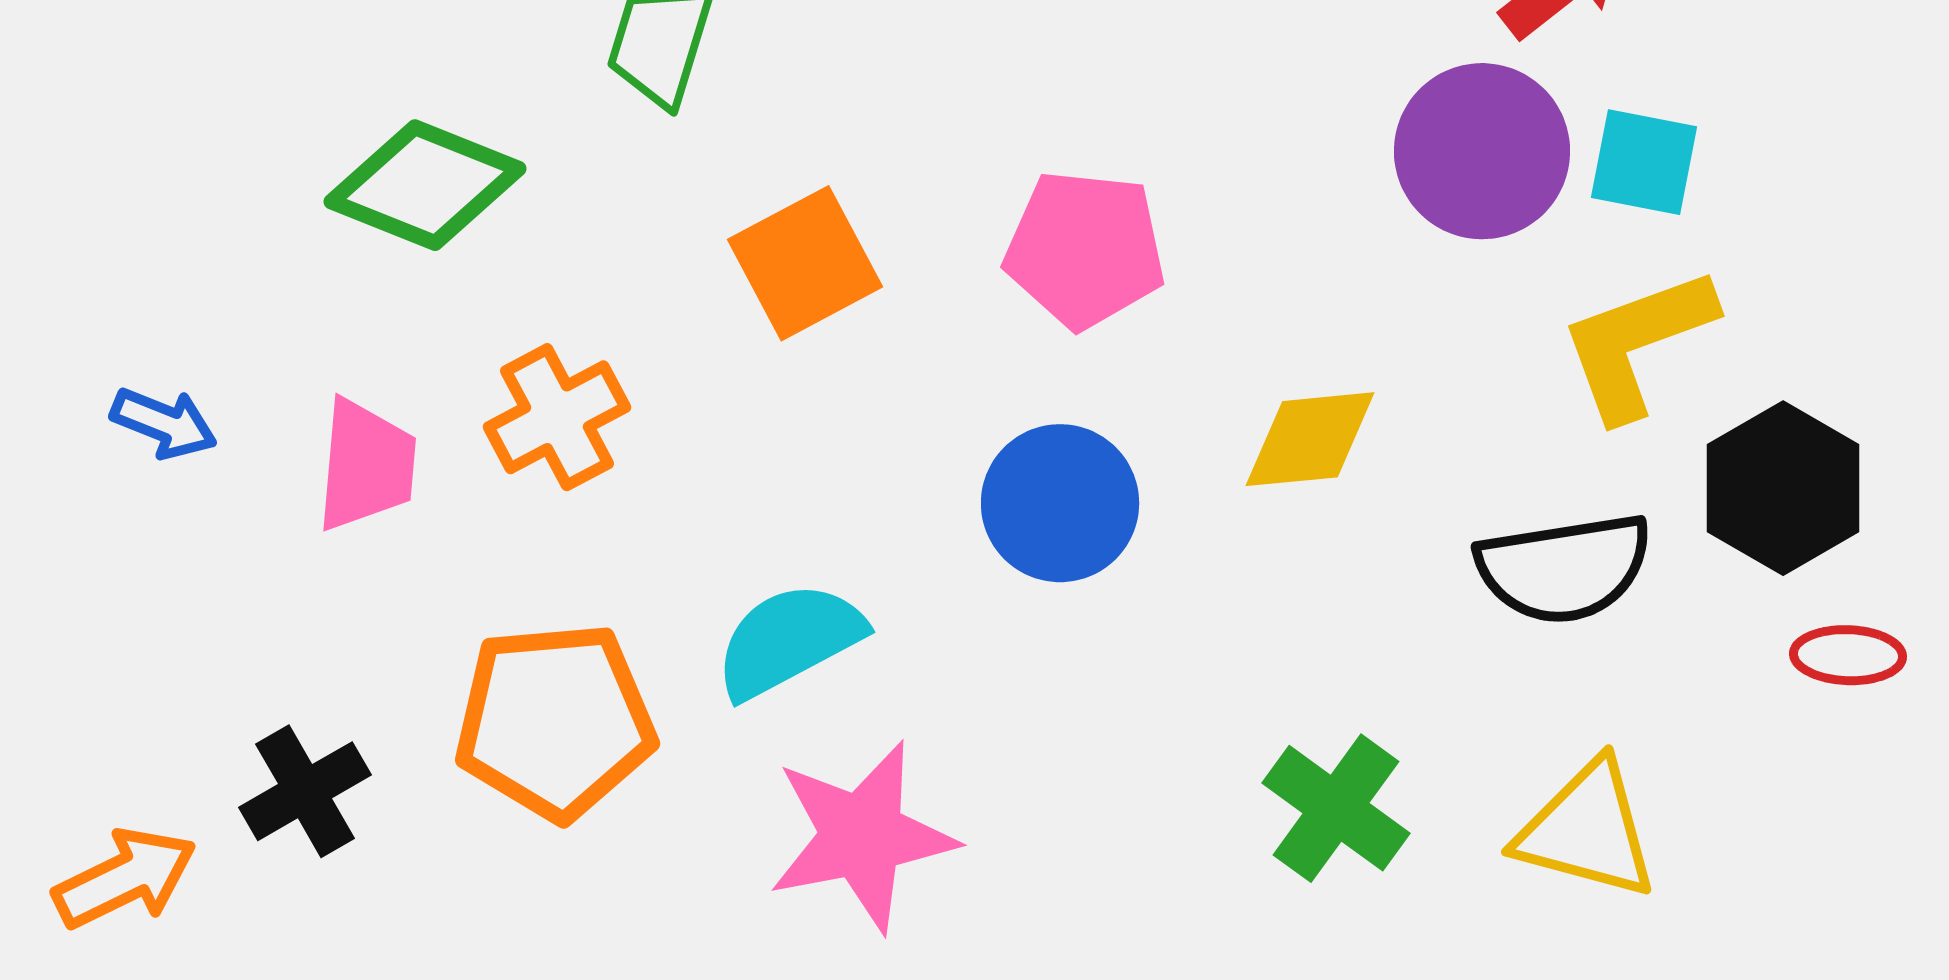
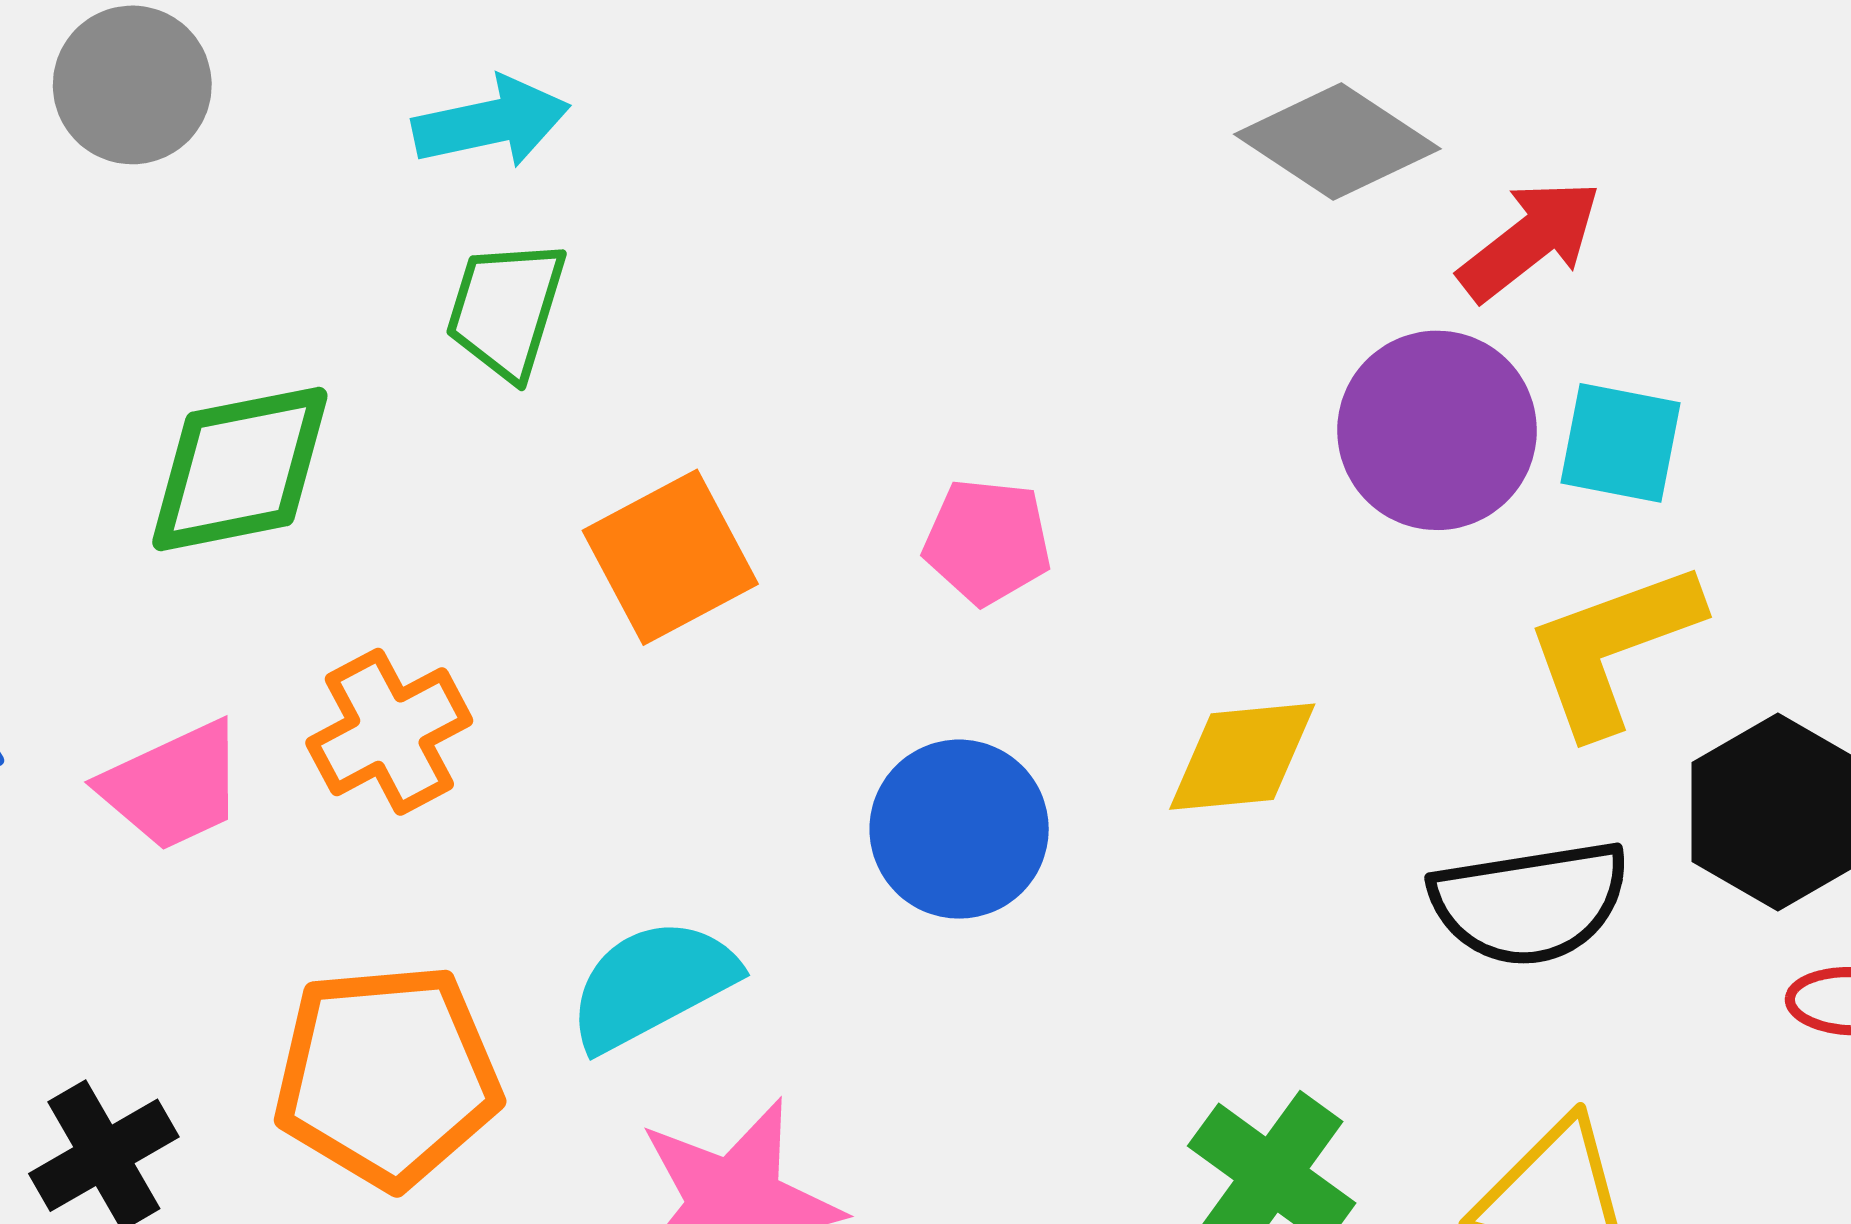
green diamond: (425, 185) -> (240, 469), turned -33
pink pentagon: (1085, 249) -> (987, 541), size x0.7
pink trapezoid: (366, 465) -> (173, 786), turned 60

